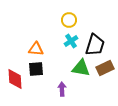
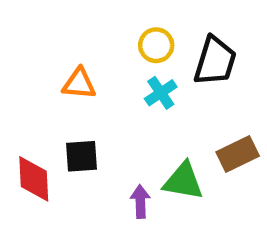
black trapezoid: (95, 45) -> (215, 61), moved
orange triangle: (36, 49) -> (79, 84), moved
green triangle: (81, 68) -> (183, 181), moved

